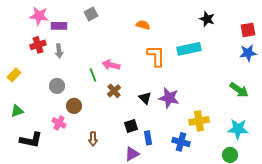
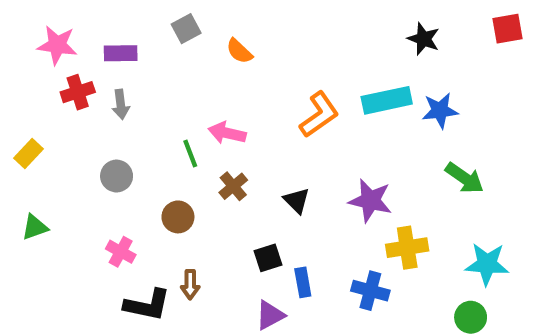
pink star: (39, 16) -> (57, 45), moved
orange semicircle: (143, 25) -> (239, 51), moved, turned -152
red square: (248, 30) -> (507, 29), moved
blue star: (248, 53) -> (440, 111), moved
orange L-shape: (156, 56) -> (319, 115), turned 55
green arrow: (239, 90) -> (464, 178), moved
purple star: (169, 98) -> (370, 201), moved
brown circle: (74, 106) -> (178, 217), moved
black L-shape: (31, 140) -> (147, 305), moved

